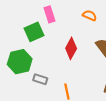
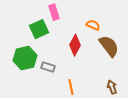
orange semicircle: (90, 15) -> (93, 25), moved
gray rectangle: (40, 79) -> (48, 67), moved

